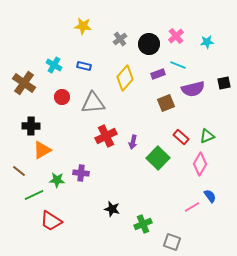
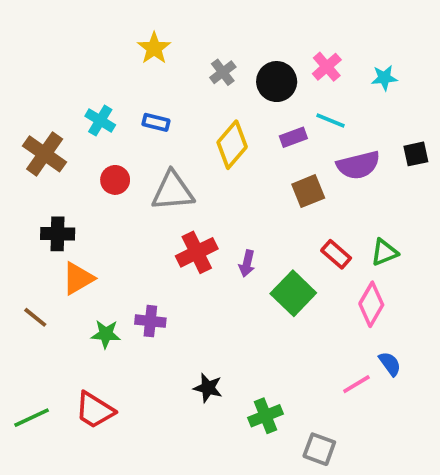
yellow star: (83, 26) -> (154, 48), turned 30
green line: (34, 195) -> (32, 418), moved

